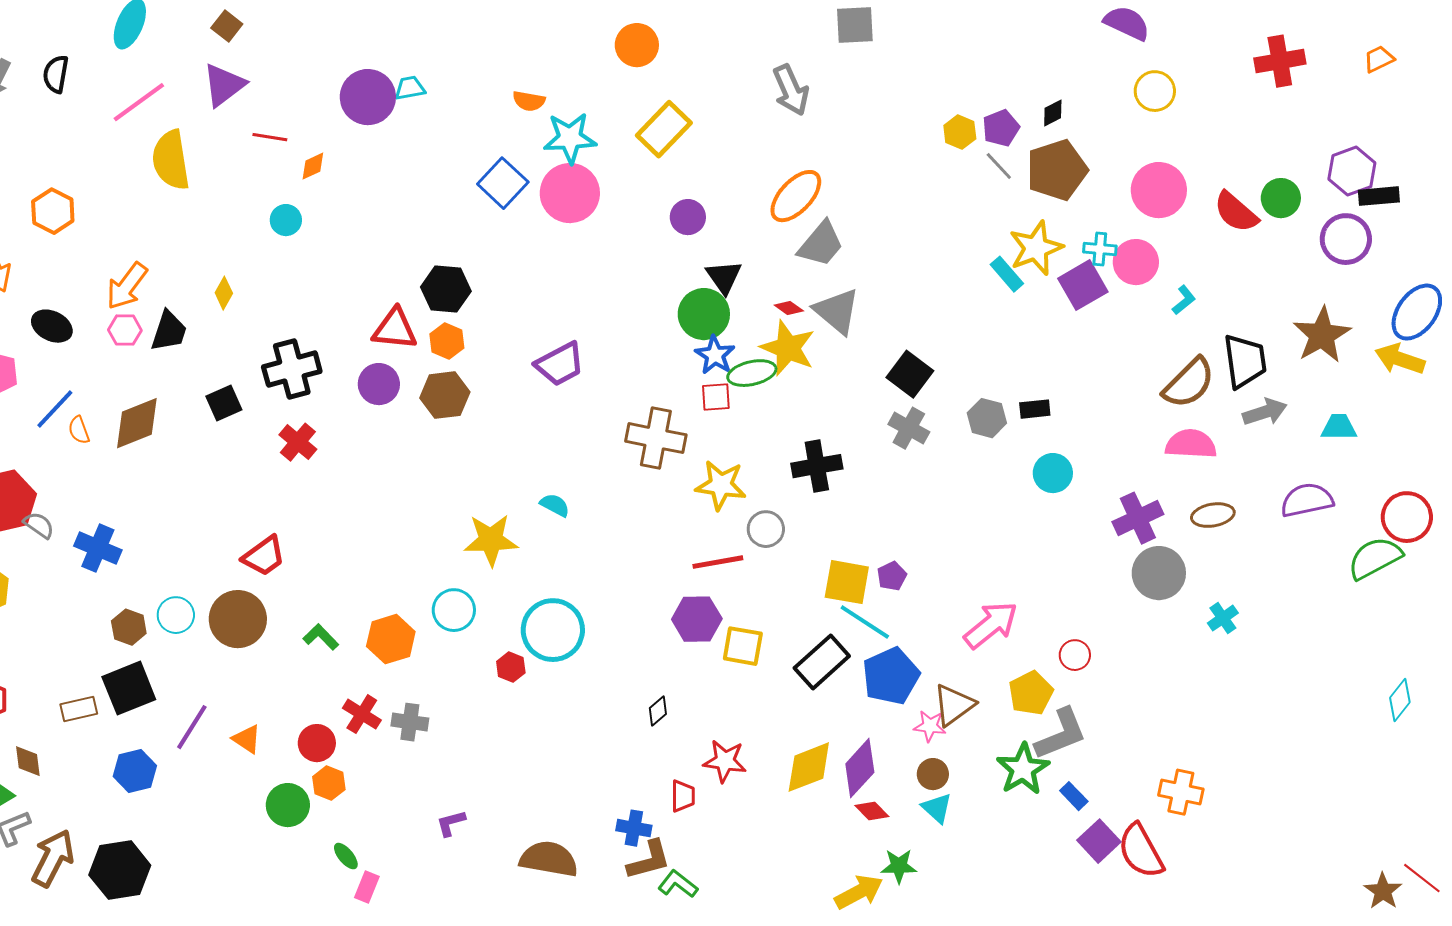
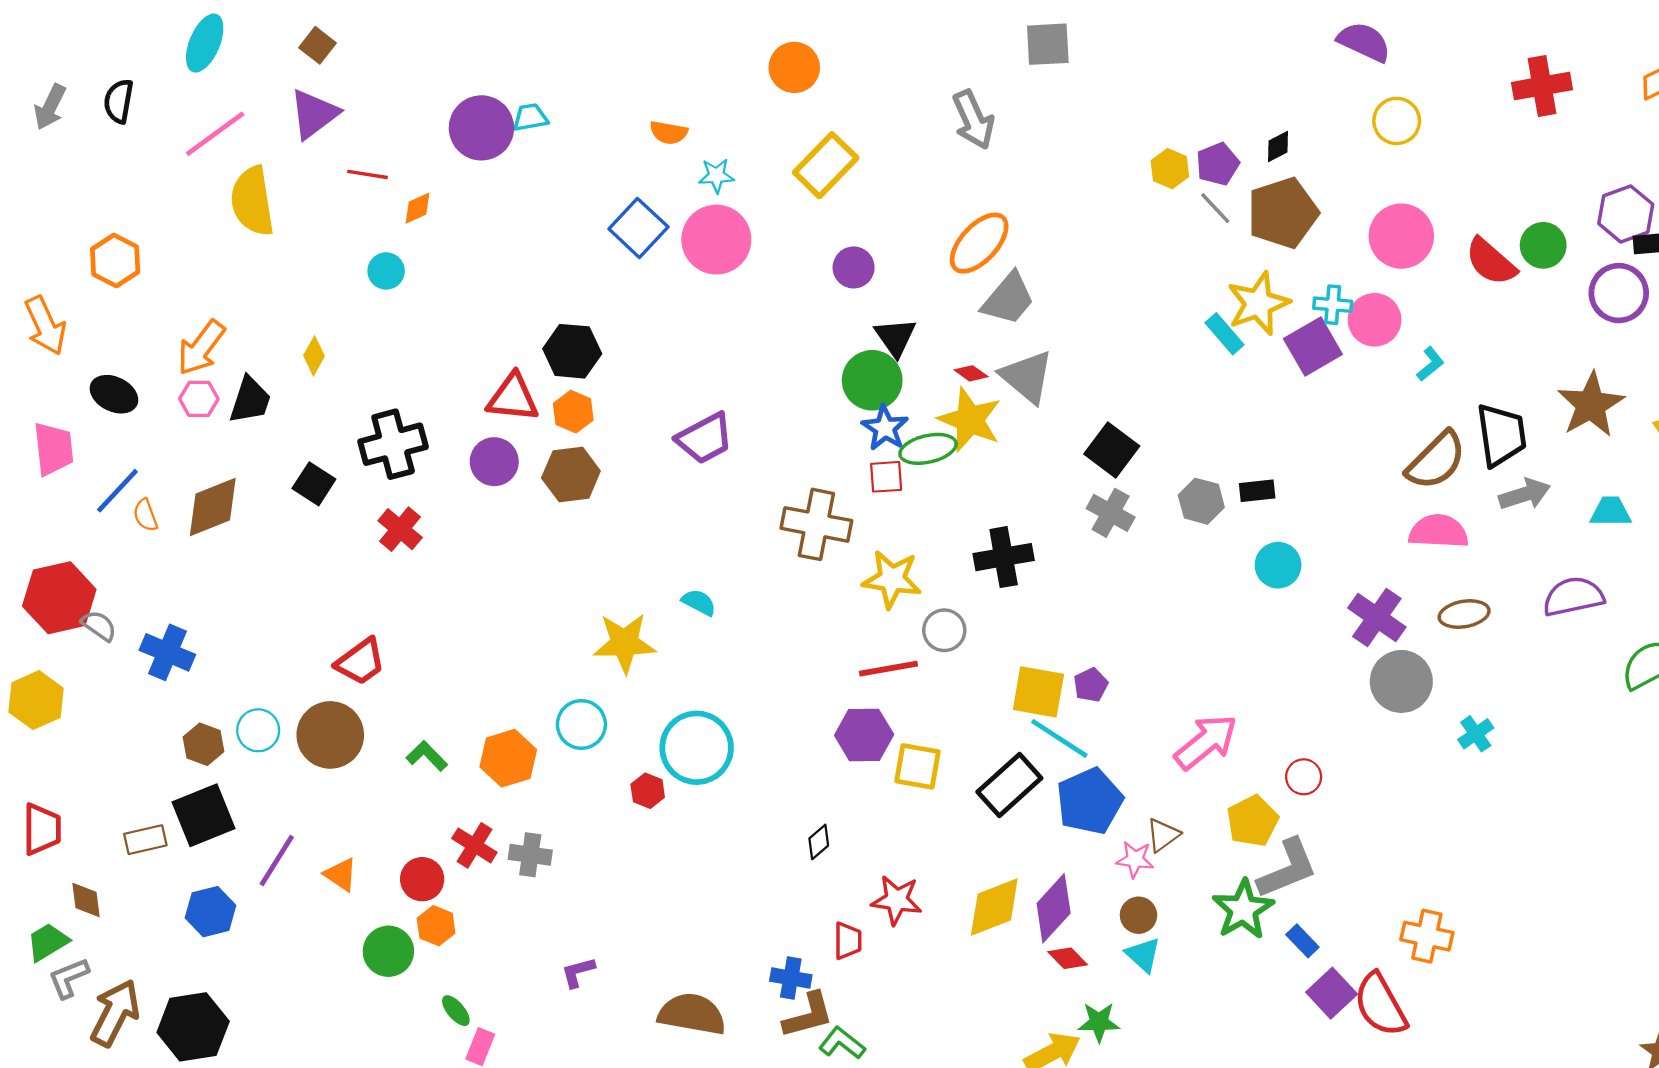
cyan star: (570, 138) -> (716, 176), size x0.6
black square: (224, 403) -> (314, 484), turned -33
purple cross: (1138, 518) -> (1377, 617), turned -30
brown triangle: (954, 705) -> (1163, 835), size x0.7

